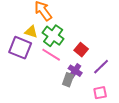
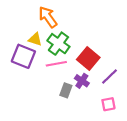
red square: (81, 50) -> (88, 58), size x1.5
pink line: (51, 55) -> (56, 64), turned -42
gray rectangle: (68, 80) -> (66, 90), moved

